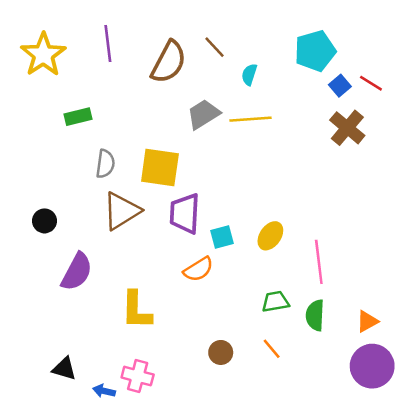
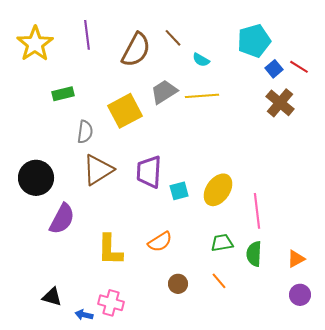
cyan semicircle: (249, 74) -> (201, 60), turned -78
yellow square: (160, 168) -> (125, 111), moved, turned -36
black circle: (45, 221) -> (36, 178), size x1.8
yellow ellipse: (270, 236) -> (218, 190), size x1.4
orange semicircle: (198, 269) -> (160, 242), moved
purple circle: (372, 366) -> (300, 295), size x0.6

